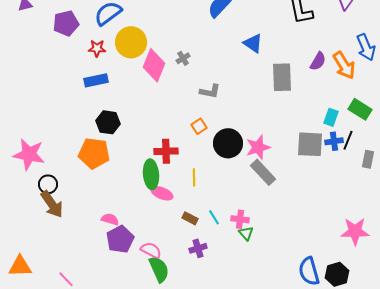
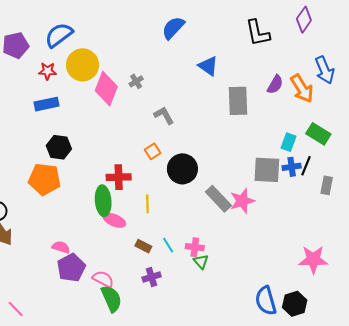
gray L-shape: (210, 91) -> (164, 115), turned -130
pink star: (258, 147) -> (242, 201), moved

